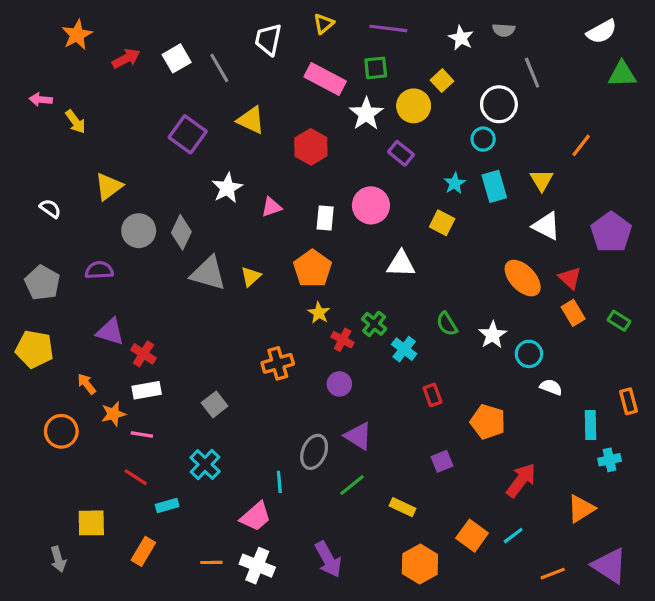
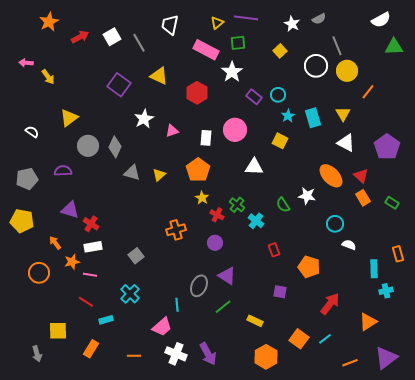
yellow triangle: (324, 24) -> (217, 23), moved
gray semicircle: (504, 30) -> (319, 19), turned -32
yellow circle: (414, 106) -> (347, 71), moved
cyan circle: (483, 139) -> (278, 95), moved
gray triangle: (208, 273) -> (132, 173), size x0.7
gray pentagon: (42, 283) -> (27, 179), turned 30
white star: (493, 335) -> (307, 196), moved, turned -30
purple square: (442, 461) -> (280, 292), turned 32
white cross: (257, 566) -> (176, 354), moved
purple triangle: (610, 566) -> (386, 358), turned 50

